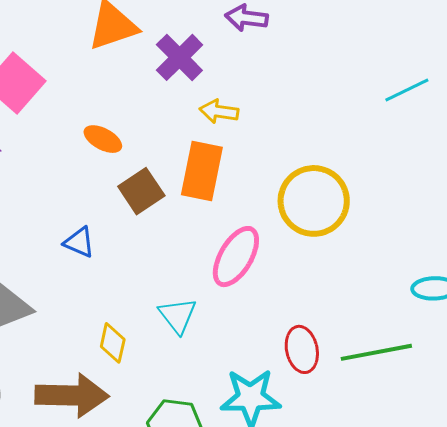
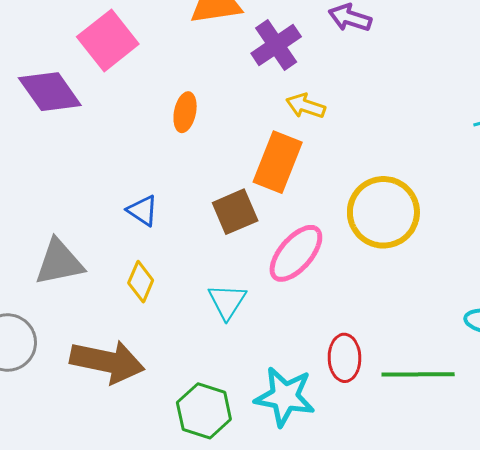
orange ellipse: (103, 139) -> (185, 112), turned 63
brown square: (141, 191) -> (235, 212), moved
yellow diamond: (113, 343) -> (141, 282), moved

